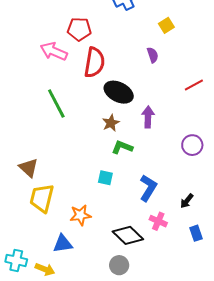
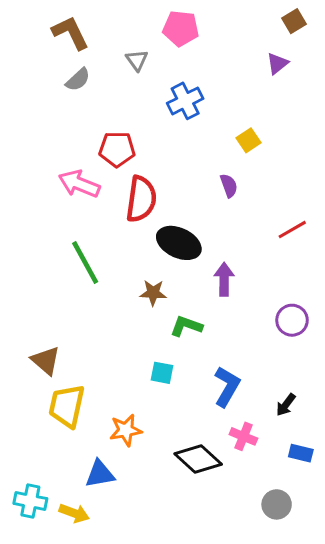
brown star: (111, 123) -> (153, 293), moved, turned 30
blue rectangle: (196, 233) -> (301, 453), turned -56
gray circle: (119, 265) -> (277, 504), moved

